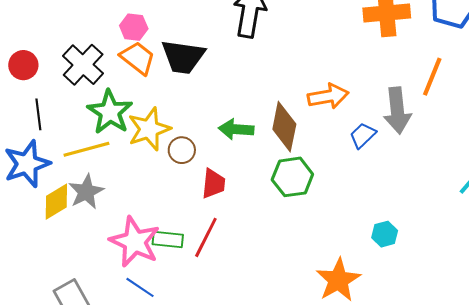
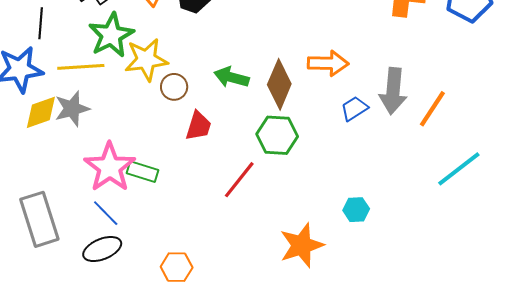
orange line: (432, 77) -> (432, 109), moved
red line: (206, 237) -> (239, 180), moved

